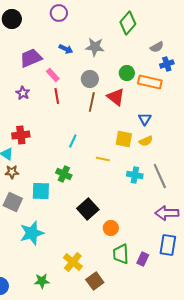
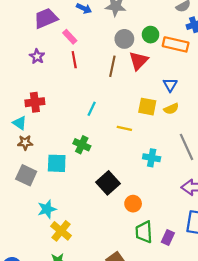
gray circle: (90, 79) -> (124, 39), moved
red triangle: (116, 97) -> (139, 61), turned 36
cyan cross: (135, 175) -> (152, 158), moved
cyan star: (32, 233) -> (47, 209), size x0.7
yellow cross: (73, 262) -> (61, 231), moved

